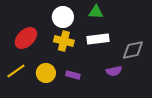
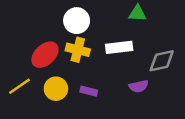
green triangle: (96, 12) -> (137, 13), moved
red ellipse: (26, 38) -> (45, 55), moved

